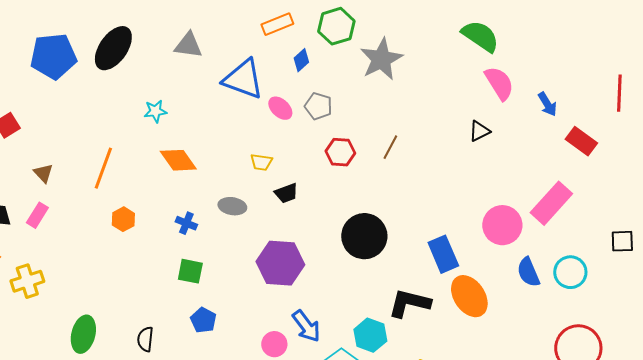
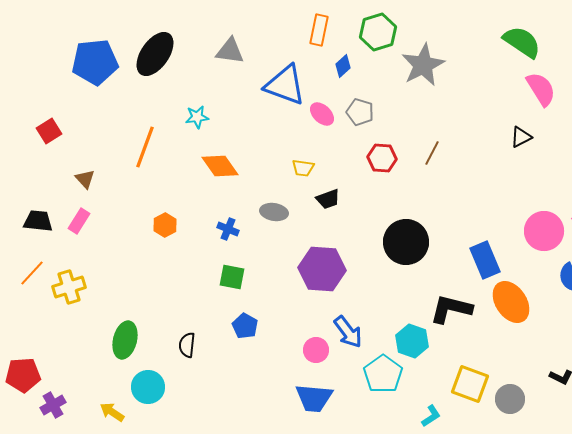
orange rectangle: (277, 24) -> (319, 30), turned -56
orange line: (103, 168) -> (145, 147), moved

